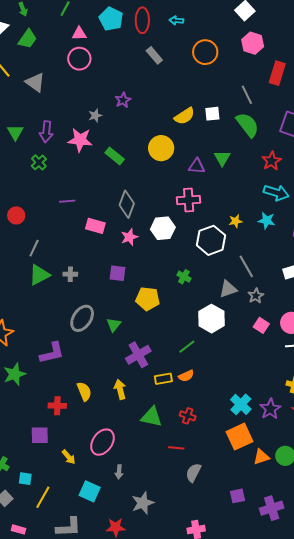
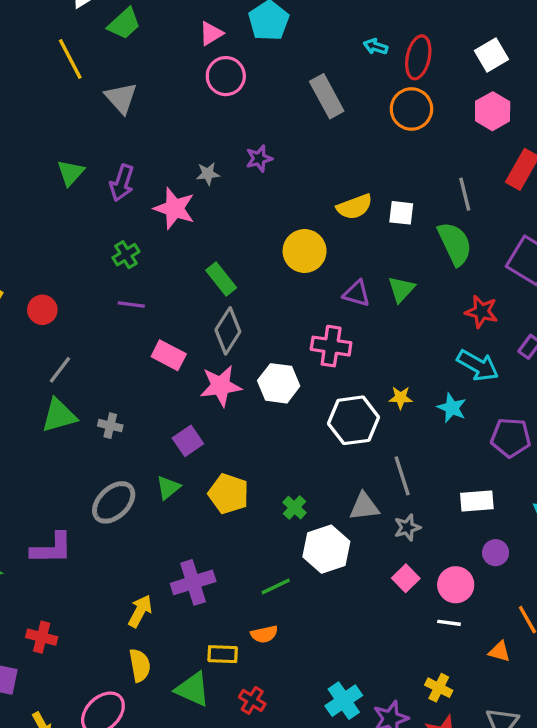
red ellipse: (142, 20) -> (418, 57), moved
pink triangle: (79, 34) -> (211, 33), turned -42
gray rectangle: (154, 55) -> (327, 96), size x1.4
pink circle: (79, 59) -> (226, 76), moved
green rectangle: (115, 156) -> (221, 279), moved
red star: (272, 161) -> (481, 312), turned 30
green cross: (39, 162) -> (126, 255), moved
pink star: (129, 237) -> (221, 386), size x1.4
purple square: (117, 273) -> (188, 441), turned 36
green cross: (184, 277) -> (295, 508), moved
green triangle: (114, 325) -> (168, 488), moved
yellow rectangle: (163, 379) -> (223, 654), moved
yellow arrow: (120, 389) -> (140, 611), moved, turned 30
yellow semicircle: (84, 391) -> (140, 665), moved

